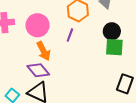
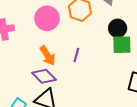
pink circle: (38, 25) -> (47, 18), moved
purple line: (70, 35) -> (76, 55), moved

